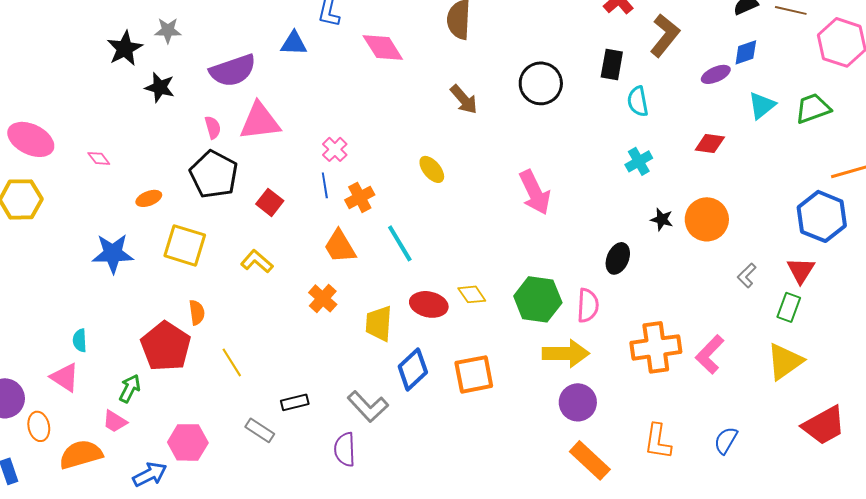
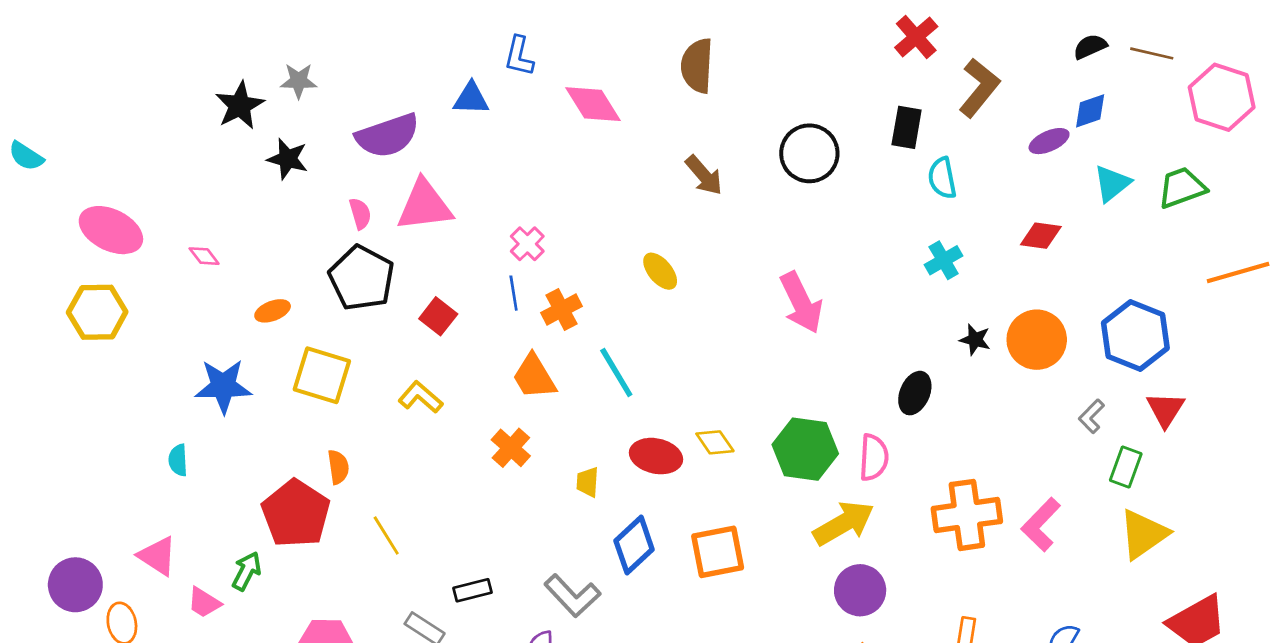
blue hexagon: (822, 216) -> (1135, 336), moved
green rectangle: (789, 307) -> (1126, 467), moved
yellow trapezoid: (379, 323) -> (588, 482), size x0.6
cyan semicircle: (80, 340) -> (178, 460), moved
yellow arrow: (566, 353) -> (844, 523), turned -30
pink trapezoid: (115, 421) -> (204, 603), moved

